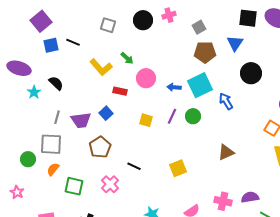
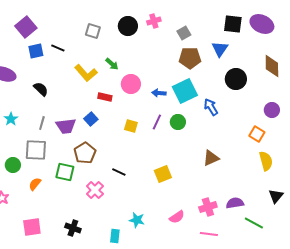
cyan star: (34, 92) -> (11, 119), moved
orange semicircle: (53, 169) -> (35, 184), moved
green square: (74, 186) -> (65, 172), moved
pink cross: (223, 201) -> (208, 207), turned -30

